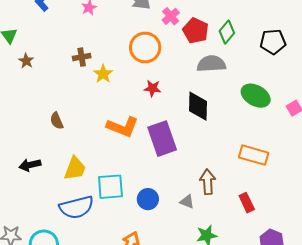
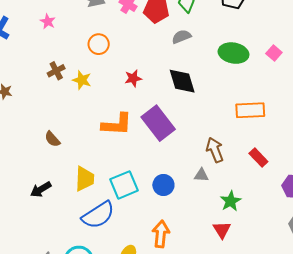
orange circle: (145, 47) -> (99, 44), moved, size x0.7
gray semicircle: (211, 64) -> (181, 37), size x0.7

